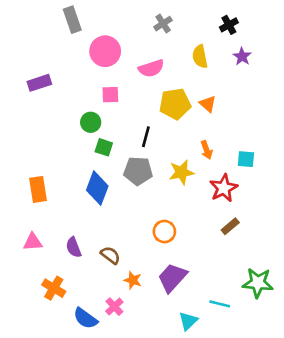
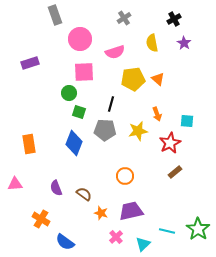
pink square: (110, 95) -> (84, 72), size x1.5
pink triangle: (33, 242) -> (15, 184), moved
purple trapezoid: (172, 278) -> (131, 211), turned 35
green star: (258, 283) -> (198, 229), moved, turned 30
pink cross: (114, 307) -> (116, 237), moved

